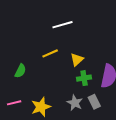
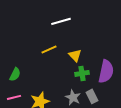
yellow triangle: (77, 60) -> (75, 55), turned -32
green semicircle: (20, 71) -> (15, 74), moved

